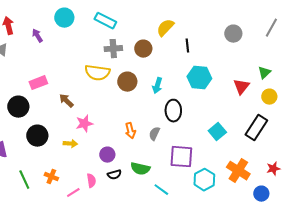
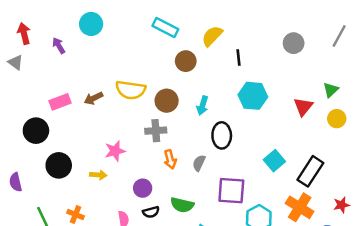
cyan rectangle: (105, 21) -> (165, 28), moved
gray cross: (113, 49) -> (156, 131), moved
brown arrow: (66, 101) -> (93, 98), moved, turned -70
black rectangle: (256, 128) -> (310, 171), moved

